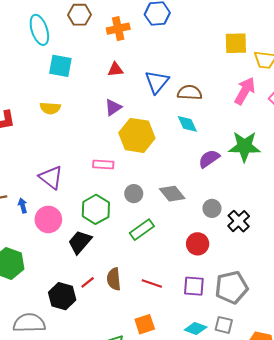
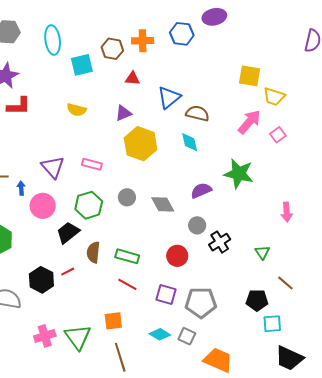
brown hexagon: (80, 15) -> (112, 49), moved
cyan ellipse: (39, 30) -> (53, 40), moved
cyan square: (60, 66) -> (82, 65), turned -35
yellow semicircle: (50, 108) -> (77, 110), moved
purple semicircle: (209, 159) -> (201, 191), moved
pink rectangle: (103, 164) -> (92, 164), moved
green rectangle: (142, 230) -> (127, 256), moved, turned 40
brown semicircle: (114, 279) -> (93, 252), moved

